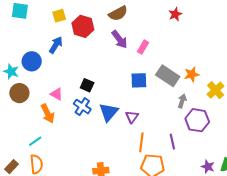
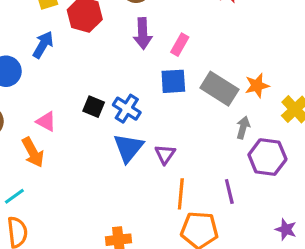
purple arrow: (120, 39) -> (143, 33), turned 36
blue square: (139, 80) -> (173, 81), moved
blue cross: (82, 107) -> (127, 109), moved

